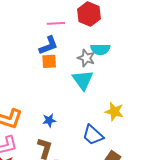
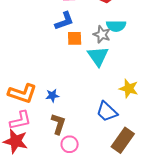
orange square: (49, 61) -> (75, 38), moved
blue star: (49, 120) -> (52, 96), moved

